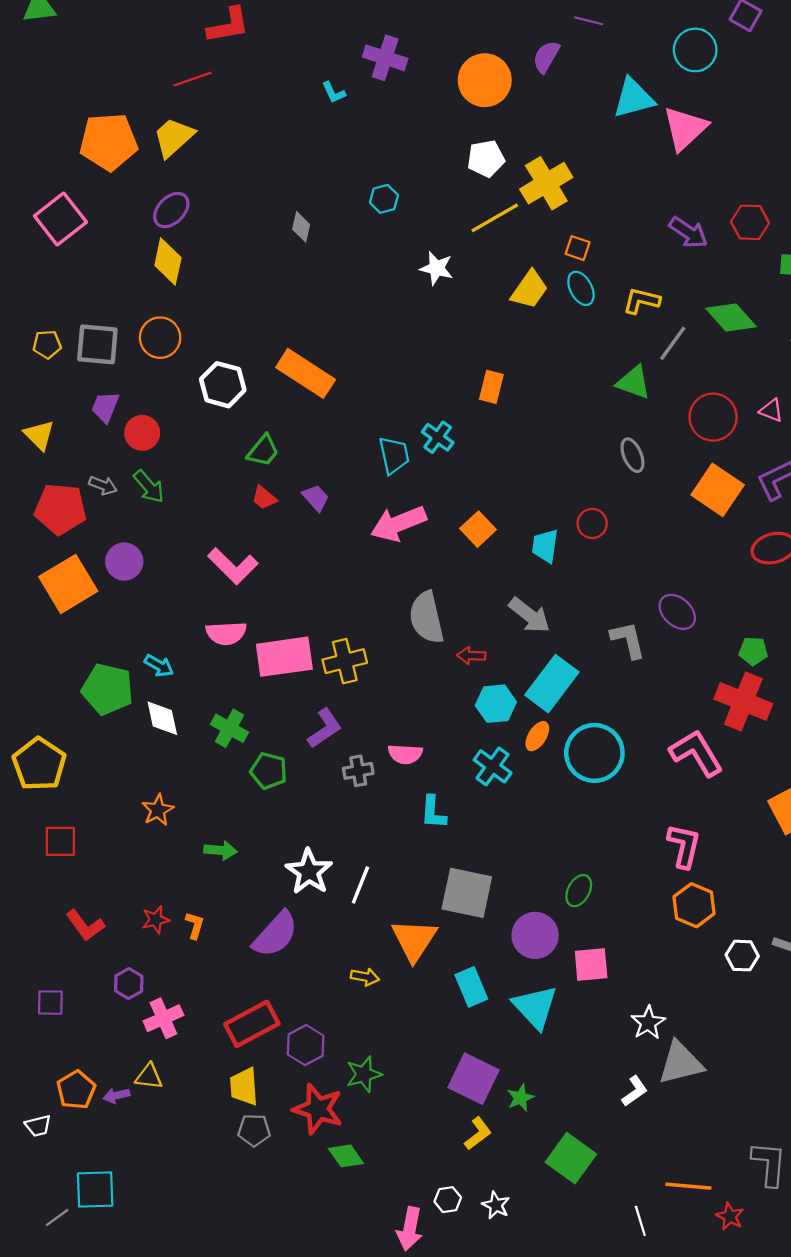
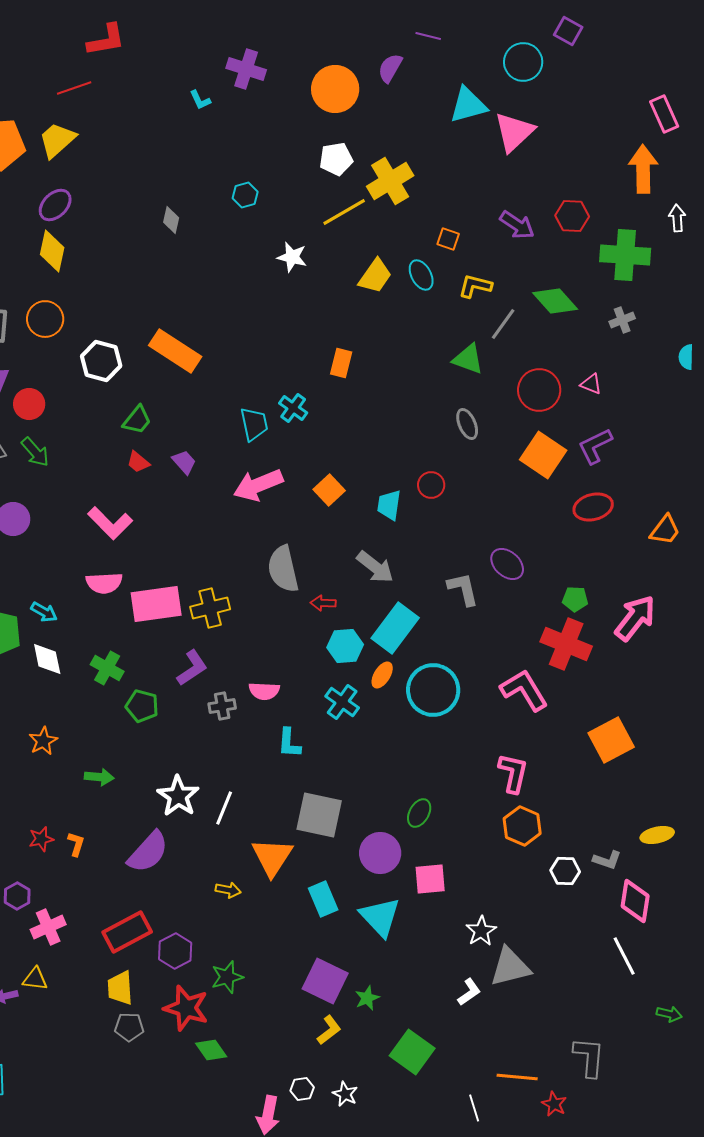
orange square: (578, 248) -> (448, 239), moved

